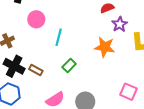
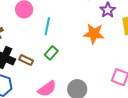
green rectangle: (69, 65) -> (51, 53), moved

